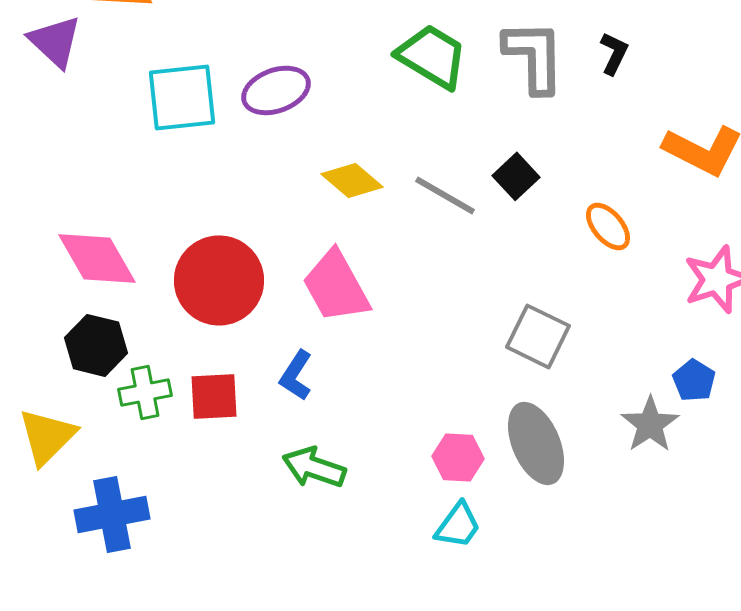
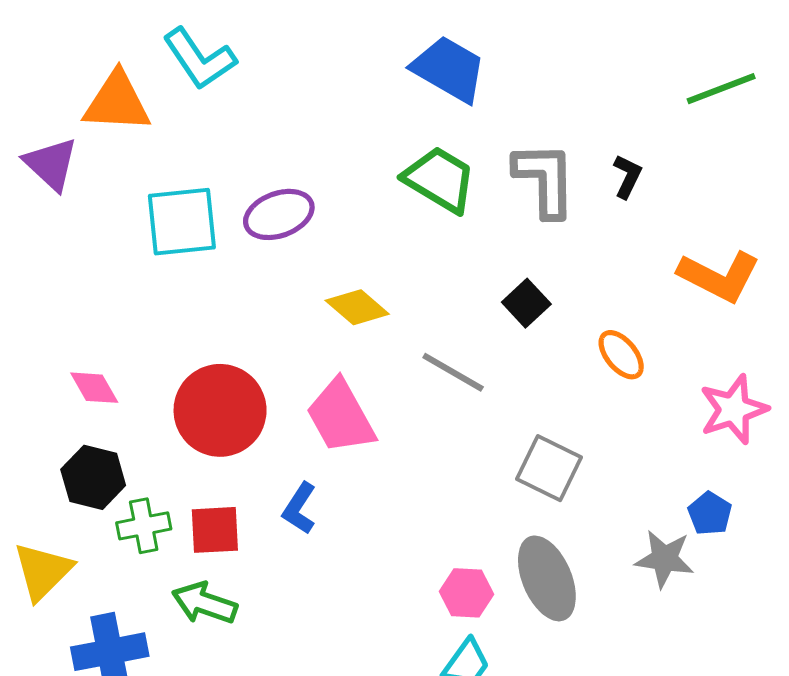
gray line: (445, 195) -> (453, 372), moved
pink diamond: (97, 258) -> (94, 388), size x0.6
gray star: (650, 424) -> (664, 559), turned -30
green arrow: (314, 467) -> (205, 603), moved

